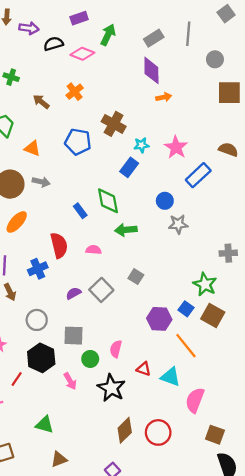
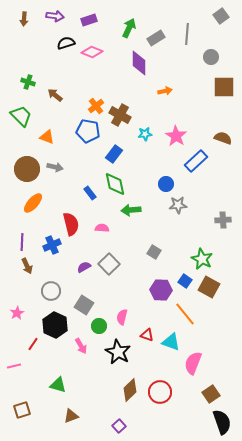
purple arrow: (29, 28) -> (55, 16), moved
green arrow: (108, 35) -> (129, 28), moved
purple diamond: (151, 70) -> (139, 63), moved
green cross: (11, 77) -> (28, 82), moved
orange cross: (75, 92) -> (96, 106), moved
blue rectangle: (129, 167) -> (114, 154), moved
gray cross: (228, 253) -> (223, 220), moved
gray square: (136, 277) -> (154, 252), moved
gray square: (73, 336) -> (84, 305), turned 30
brown square: (215, 435) -> (211, 394), turned 36

